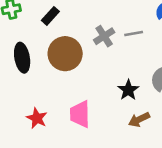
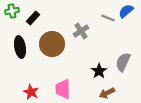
black rectangle: (50, 16) -> (33, 18), moved
gray line: (134, 33) -> (108, 18), moved, turned 32

